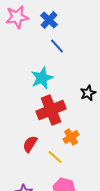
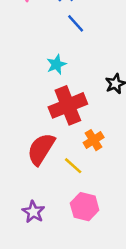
cyan star: (42, 78) -> (56, 64), size x0.7
red semicircle: (30, 144) -> (41, 149), size x1.5

